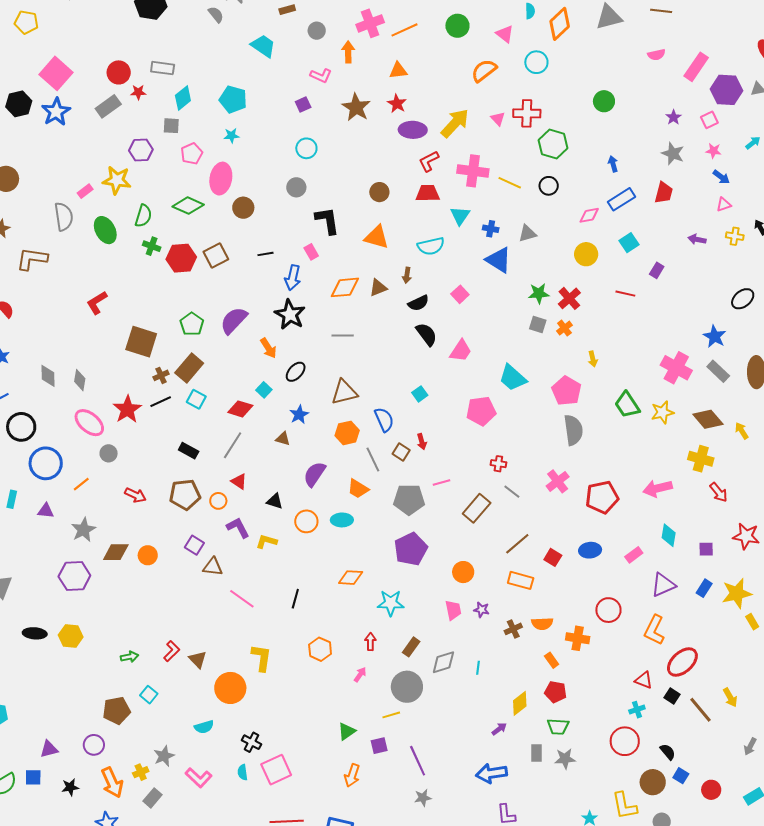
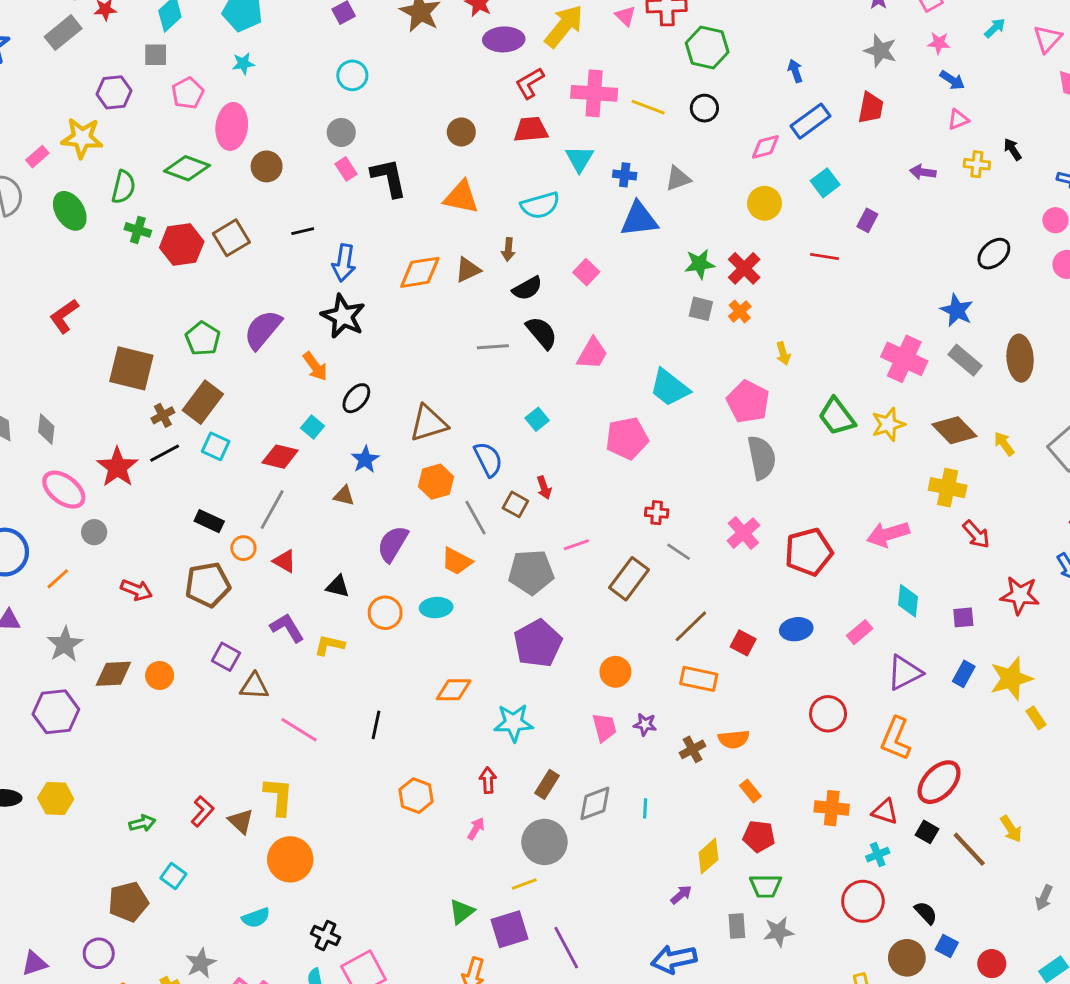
pink rectangle: (311, 252) -> (346, 169), moved
blue triangle: (499, 260) -> (639, 219), turned -36
gray line: (343, 336) -> (493, 347), moved
orange circle: (218, 501) -> (243, 548), moved
orange cross: (578, 638) -> (832, 808), moved
yellow L-shape: (261, 658) -> (279, 796), moved
purple square: (379, 746) -> (510, 929), size x1.5

